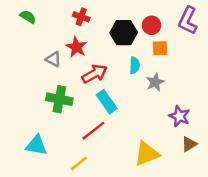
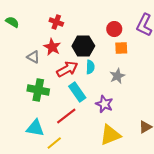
black hexagon: (124, 33) -> (83, 46), moved
cyan semicircle: (135, 65) -> (90, 67), moved
purple star: (179, 116) -> (104, 104), moved
cyan triangle: (36, 145) -> (35, 128), moved

